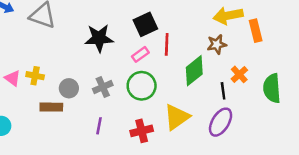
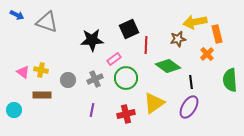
brown star: (217, 44) -> (178, 39), moved
pink rectangle: (140, 54) -> (114, 59), moved
green diamond: (194, 71) -> (168, 66), turned 75
orange cross: (239, 74) -> (207, 54), moved
brown rectangle: (51, 107) -> (42, 95), moved

